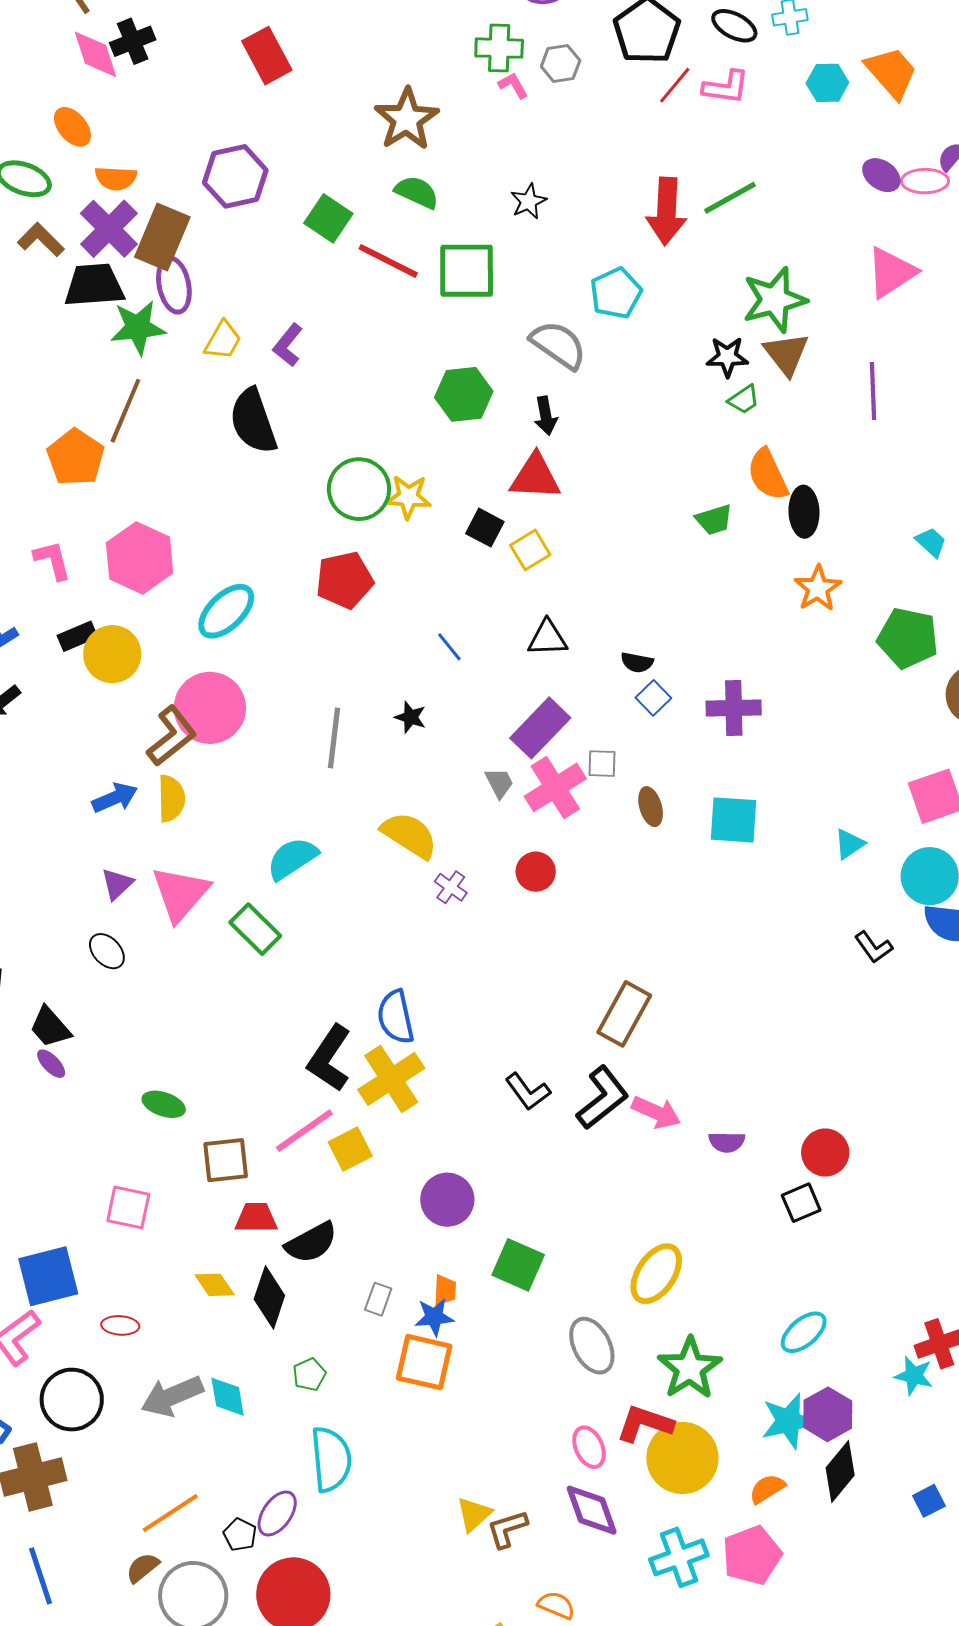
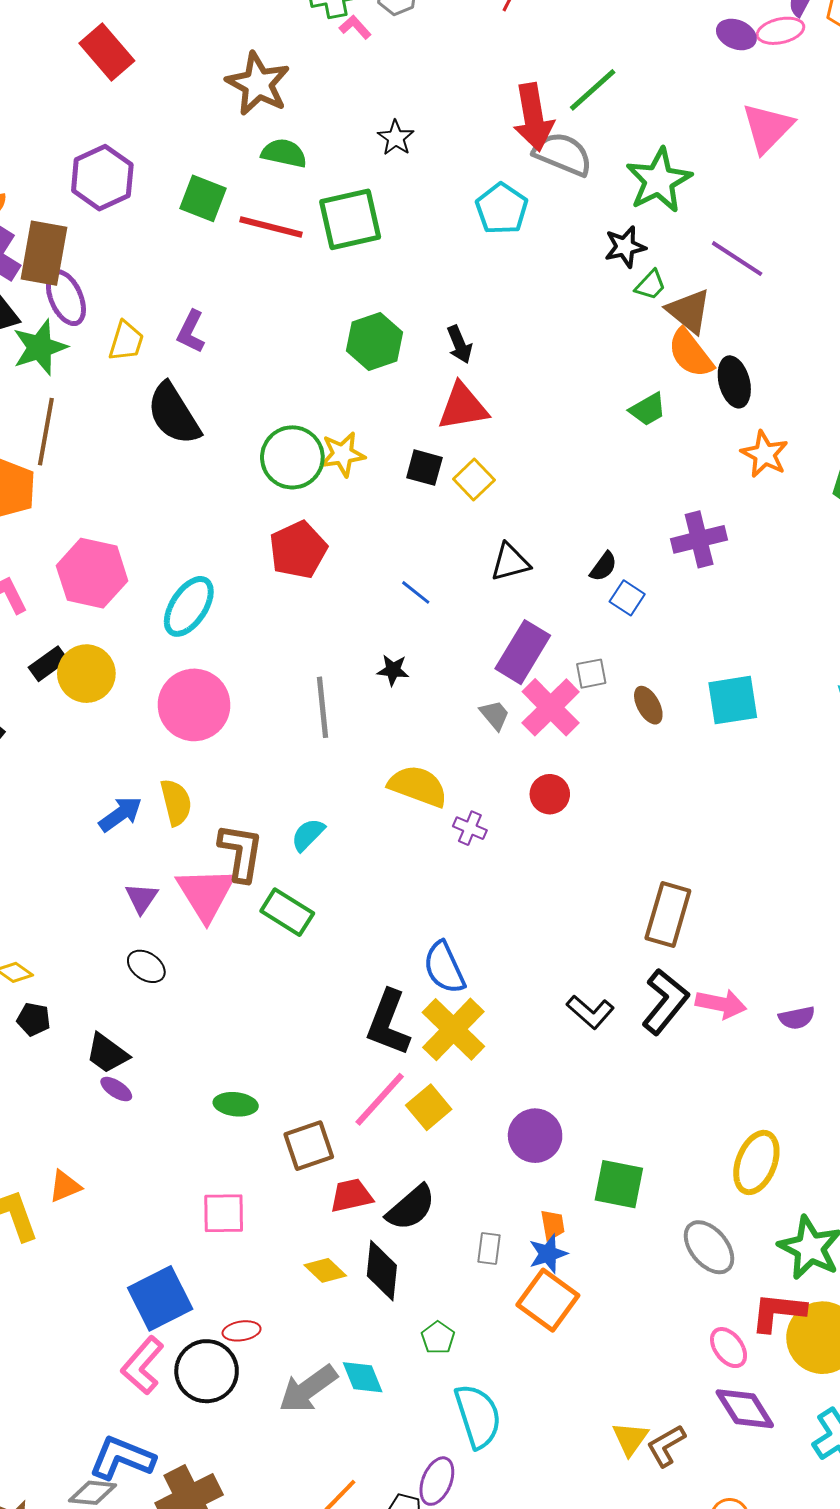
gray semicircle: (558, 345) -> (563, 154), moved
brown triangle: (786, 354) -> (689, 311), moved
purple line: (873, 391) -> (737, 259), moved, turned -42
black semicircle: (637, 662) -> (603, 567), turned -52
purple cross: (734, 708) -> (699, 539), moved
brown L-shape: (172, 736) -> (241, 852), moved, turned -30
cyan semicircle: (292, 858) -> (308, 835), size x0.7
orange square: (424, 1362) -> (548, 1300), turned 36
black circle: (72, 1400) -> (207, 1371), moved

